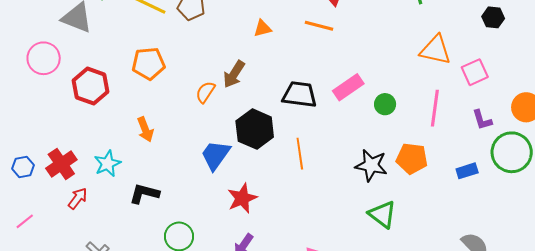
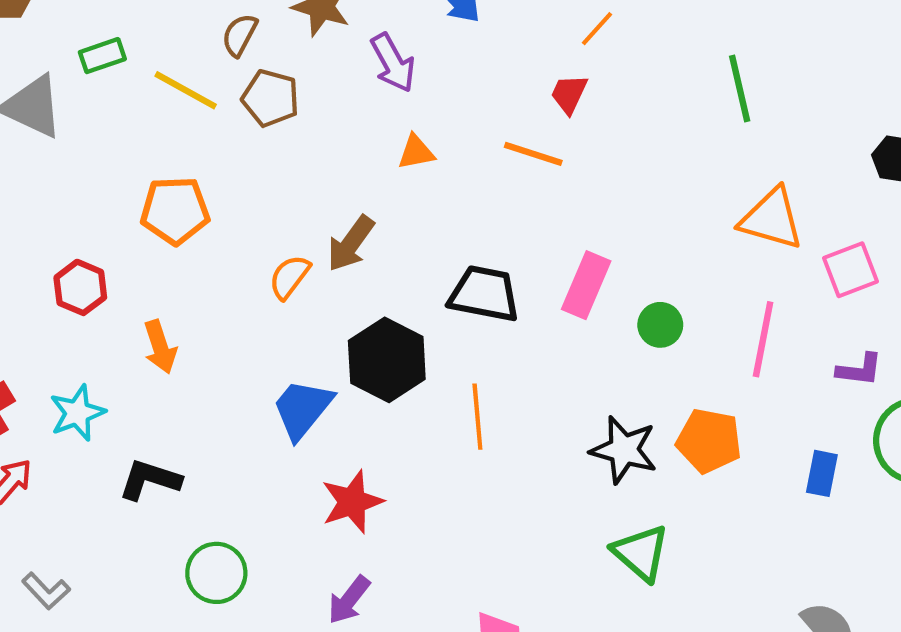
red hexagon: (91, 86) -> (80, 287), moved, size x0.7
pink rectangle: (348, 87) -> (586, 285), turned -36
purple L-shape: (482, 120) -> (860, 370), turned -70
blue rectangle: (467, 171) -> (822, 473), turned -65

